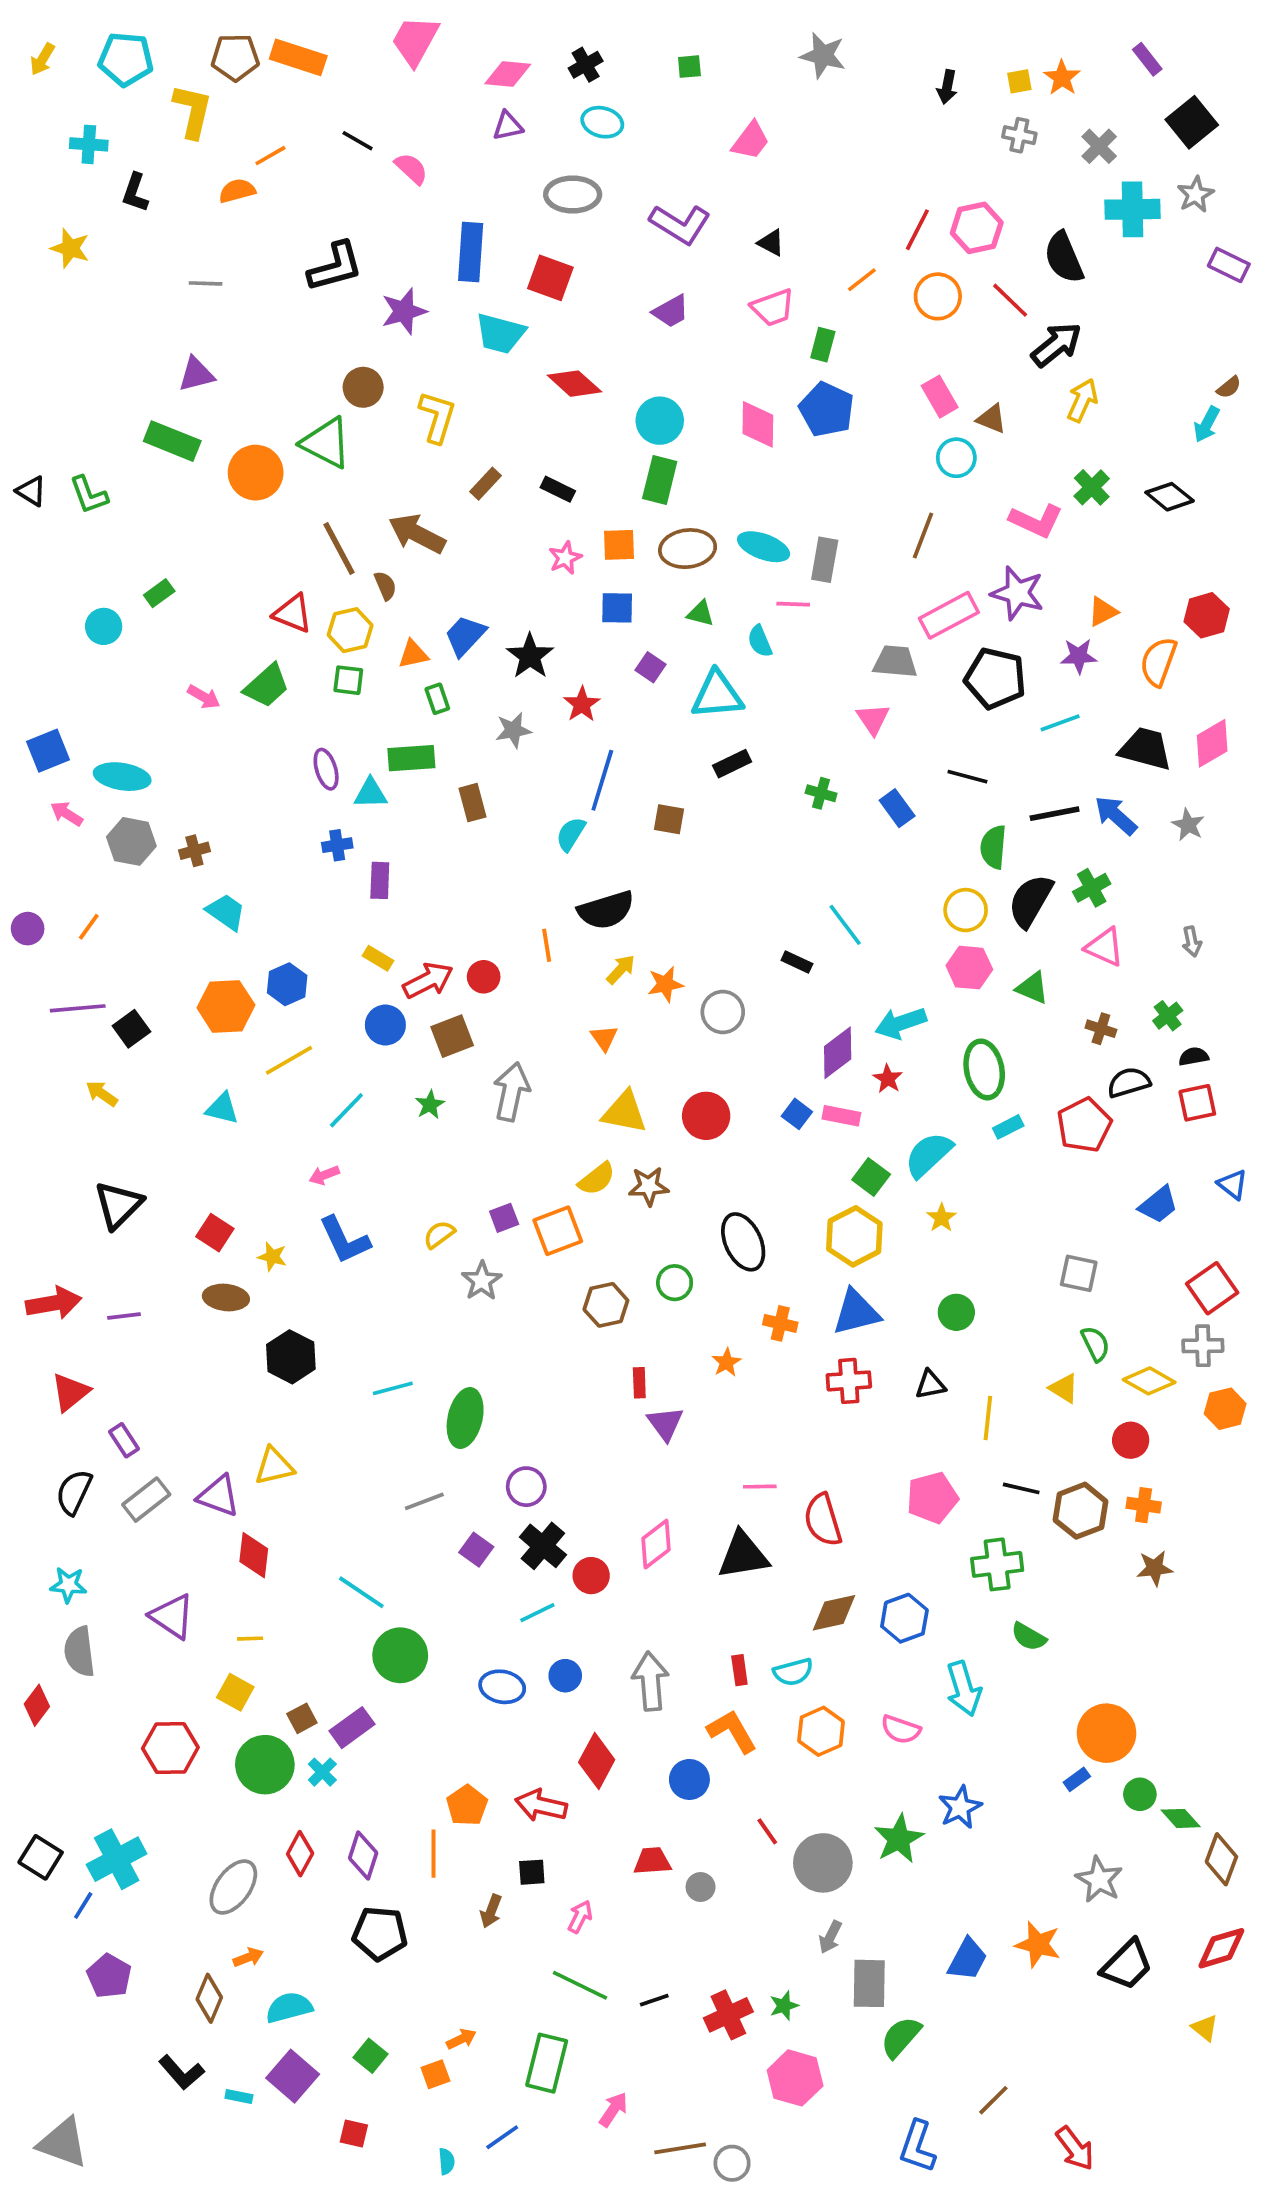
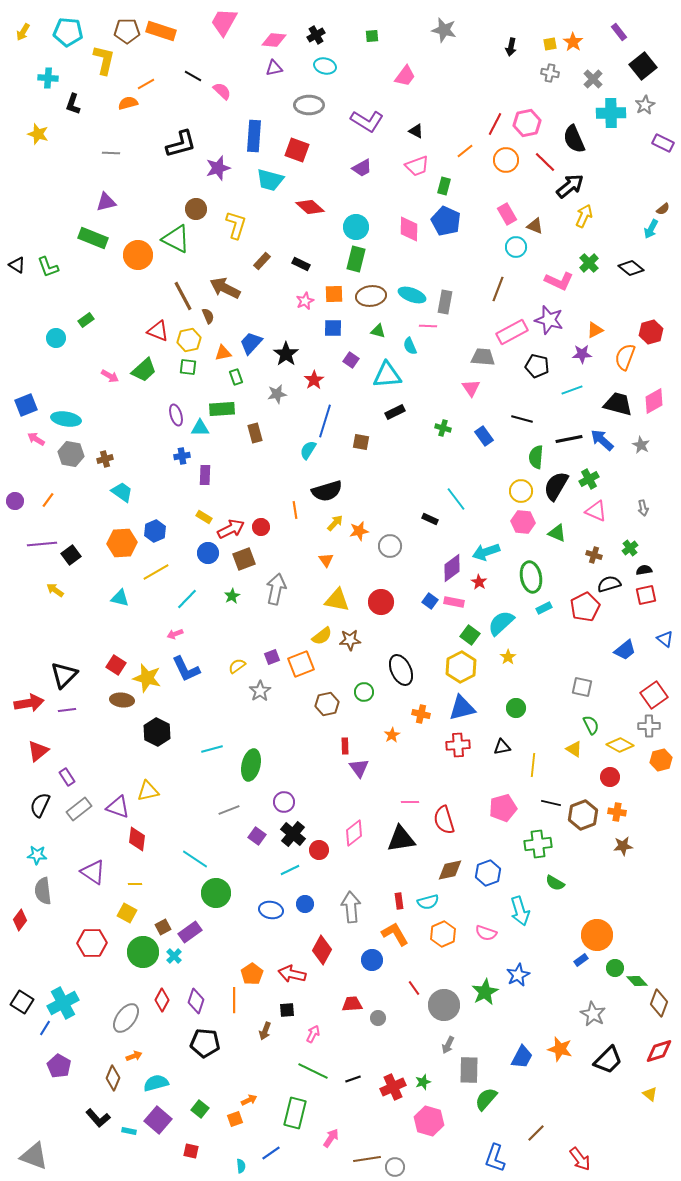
black pentagon: (995, 678) -> (537, 366), size x0.7
black triangle: (118, 1205) -> (64, 675), moved
yellow star: (272, 1257) -> (147, 678), size x1.8

